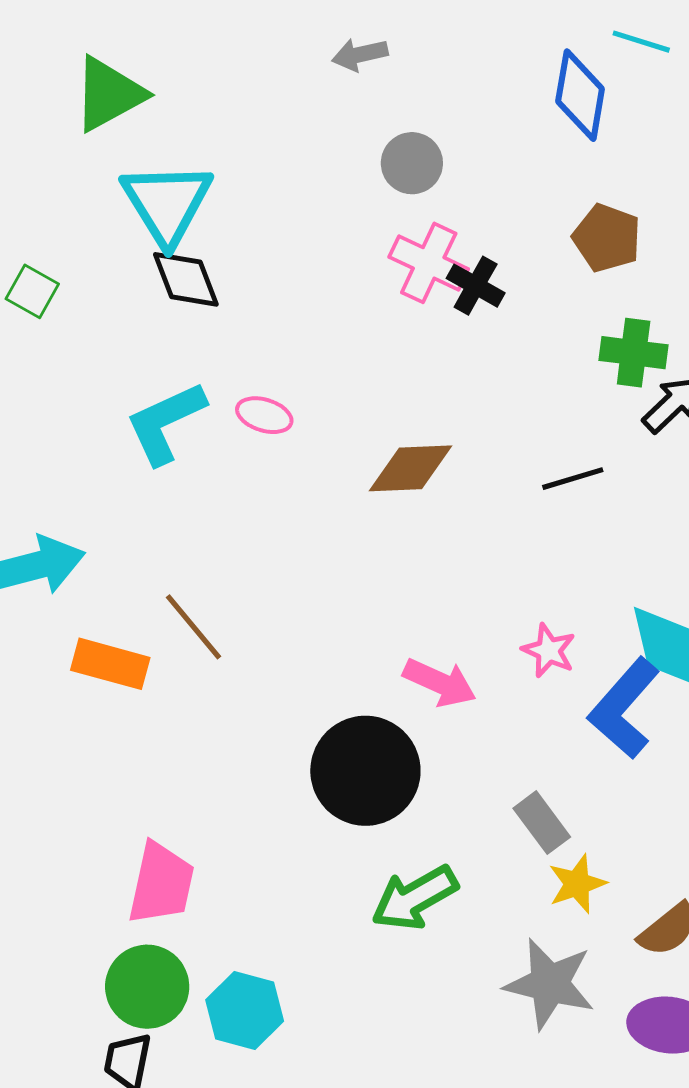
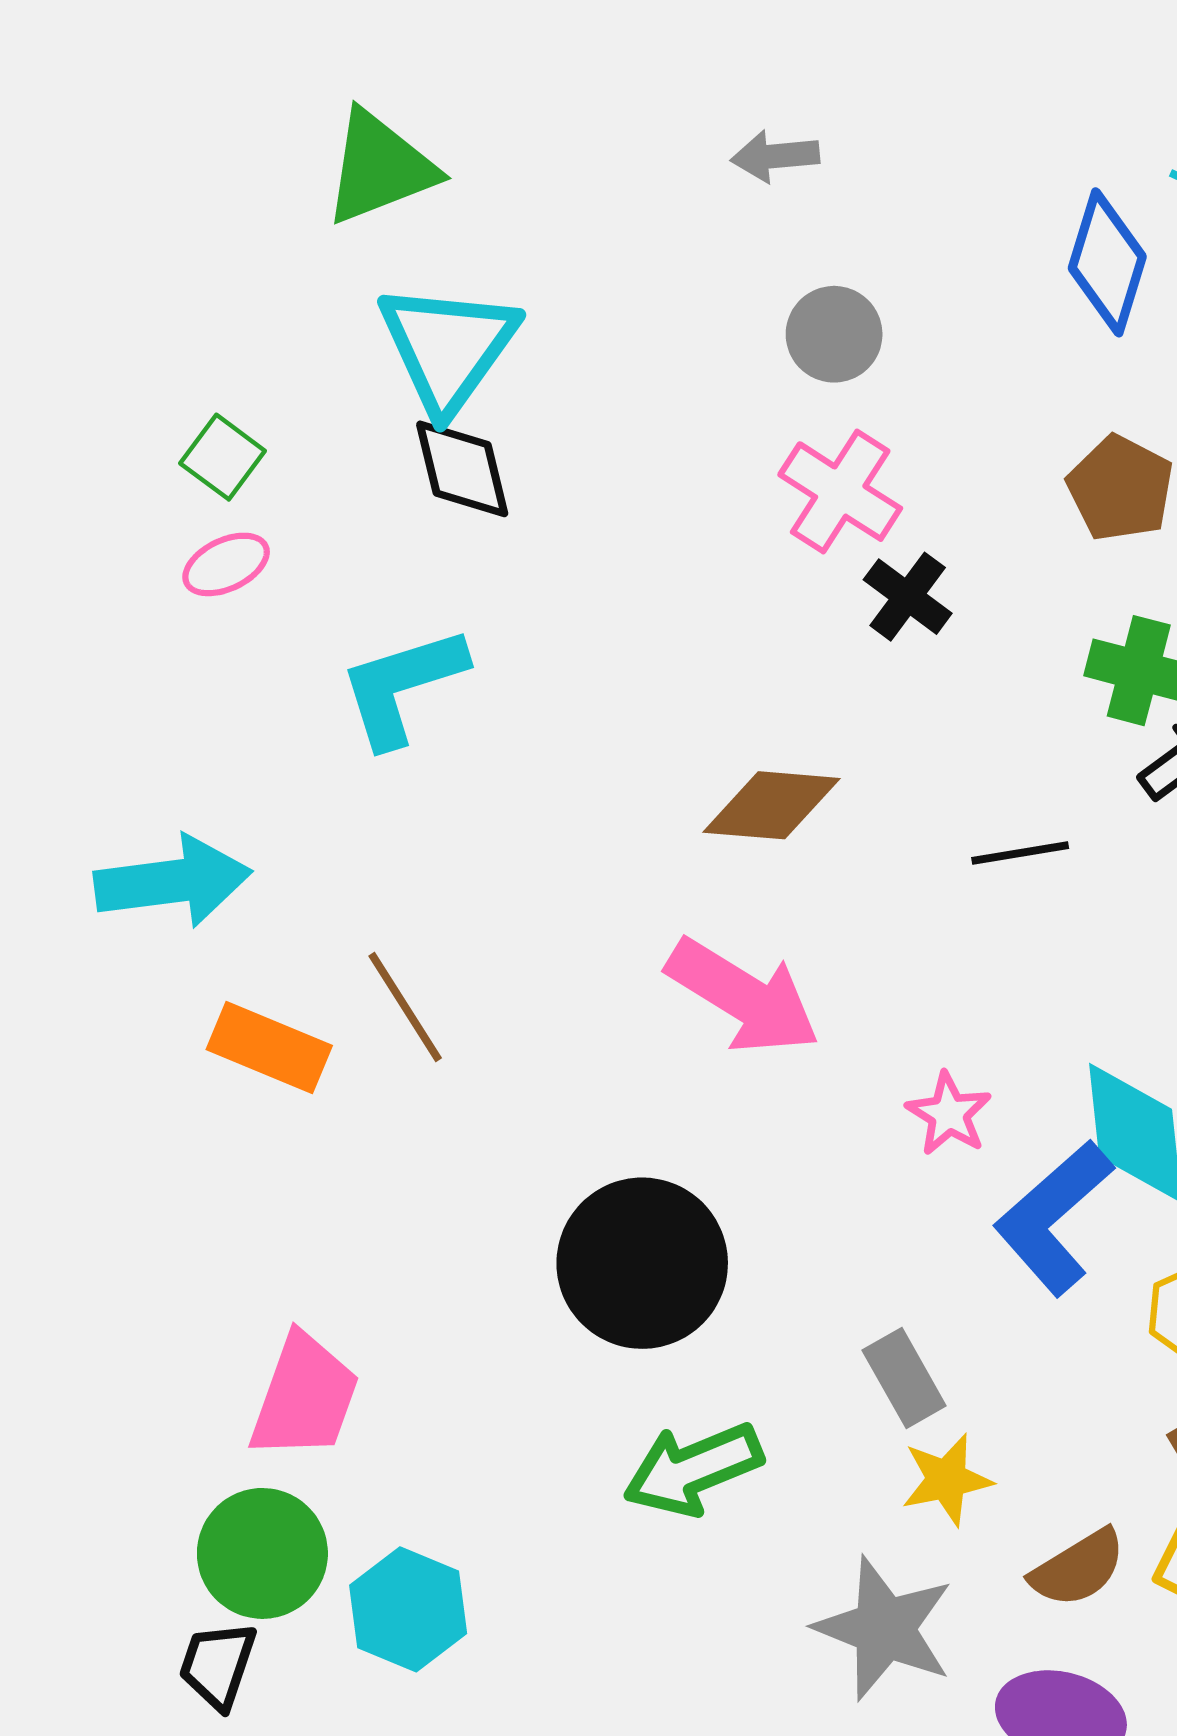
black cross: (476, 286) -> (908, 597), moved
pink ellipse: (264, 415) -> (226, 564), moved, turned -50
pink arrow: (440, 682) -> (743, 996), moved, size x1.4

